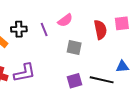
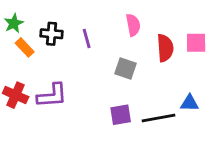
pink semicircle: (65, 20) -> (133, 25), moved, turned -70
black line: (102, 80) -> (159, 118), turned -30

